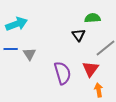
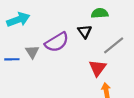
blue line: (11, 49) -> (12, 59), moved
purple semicircle: (63, 73) -> (57, 42), moved, turned 75

